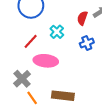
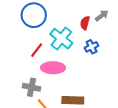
cyan cross: (57, 32) -> (61, 39), size x1.6
gray cross: (22, 79) -> (32, 87), turned -30

